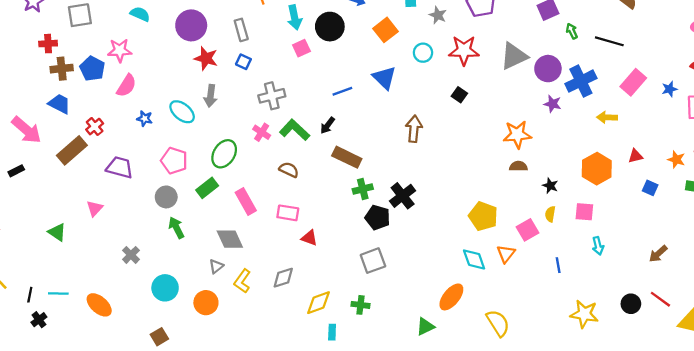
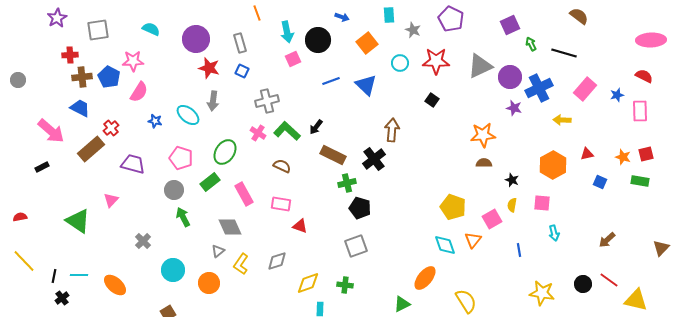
blue line: (342, 91) -> (331, 81), moved
black cross: (403, 196) -> (374, 159), moved
green triangle: (57, 232) -> (78, 221), size x1.5

